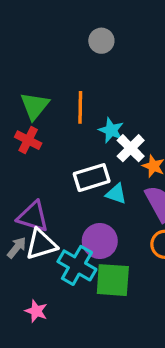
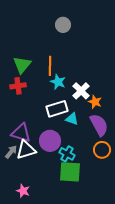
cyan star: (111, 130) -> (58, 82), moved
red cross: (28, 140) -> (18, 86), turned -35
purple circle: (100, 241) -> (50, 141), moved
cyan cross: (77, 265) -> (67, 154), moved, size x0.7

